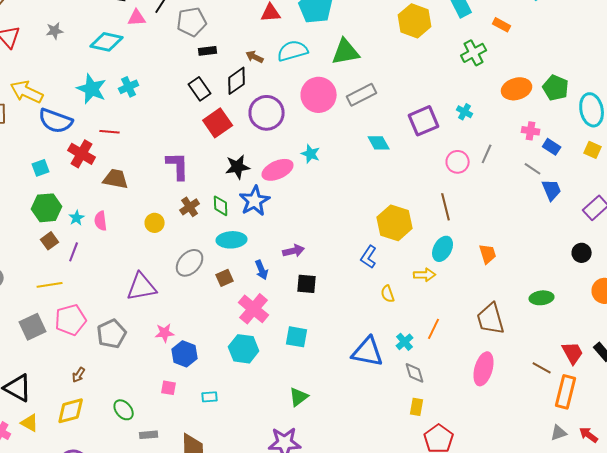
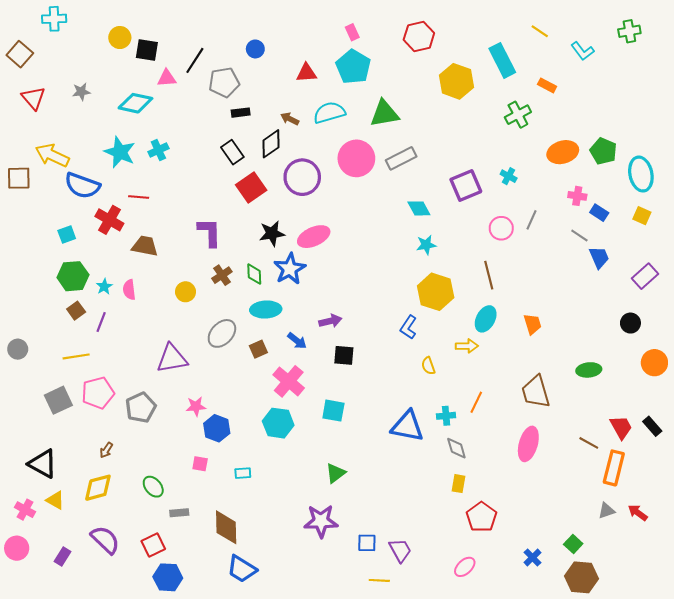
cyan star: (311, 154) -> (426, 245), moved, turned -30
blue arrow: (262, 270) -> (297, 341), turned -30
cyan cross: (405, 342) -> (446, 416), turned 36

